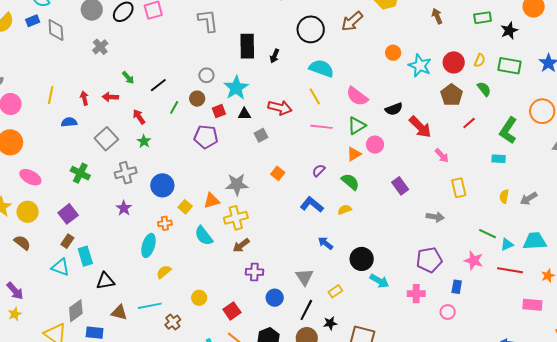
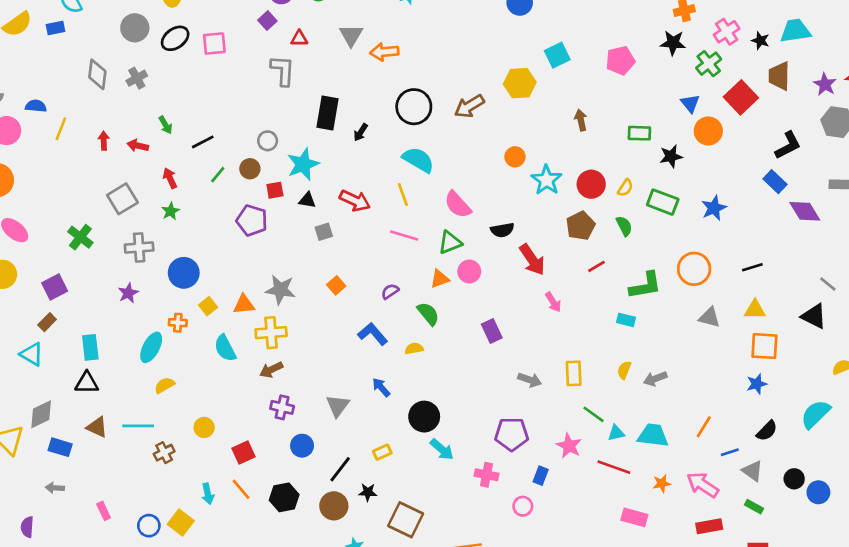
gray diamond: (56, 30) -> (97, 74), moved
blue semicircle: (69, 122) -> (36, 106), moved
green L-shape: (508, 130) -> (645, 286), turned -144
yellow rectangle: (459, 188) -> (574, 373), moved
cyan rectangle: (85, 256) -> (90, 347), moved
gray triangle: (304, 277) -> (338, 406), moved

